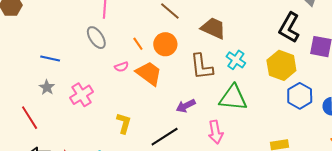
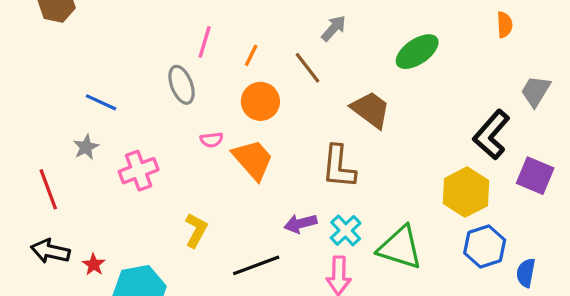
orange line: (138, 44) -> (251, 55), moved, turned 48
orange circle: (165, 44) -> (260, 101), moved
cyan cross: (236, 60) -> (346, 230), moved
green triangle: (233, 98) -> (400, 248), moved

